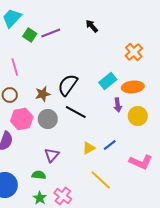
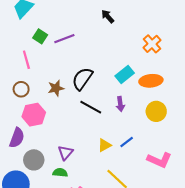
purple line: (51, 33) -> (64, 39), moved
green square: (30, 35) -> (40, 36), moved
purple arrow: (118, 105) -> (120, 104), moved
gray circle: (48, 119) -> (34, 160), moved
green semicircle: (39, 175) -> (60, 173), moved

